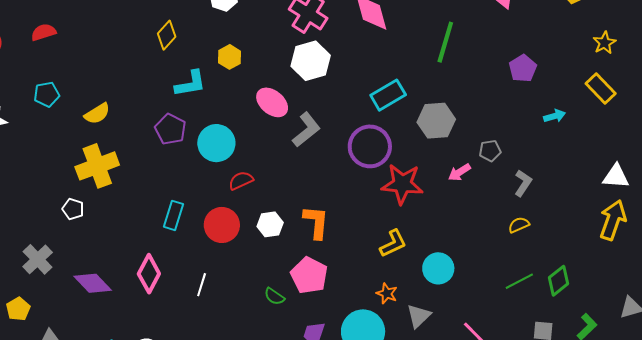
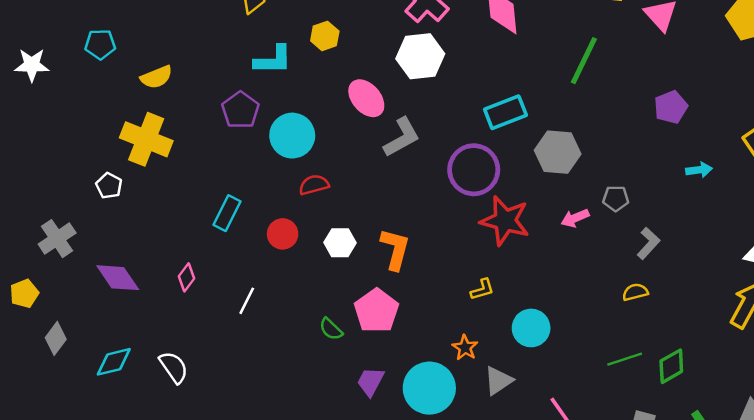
yellow cross: (97, 166) -> (146, 139), turned 33
red circle: (222, 225) -> (283, 234), size x0.7
yellow L-shape: (393, 243) -> (482, 289), size x0.7
pink diamond: (149, 274) -> (186, 277), size x0.6

